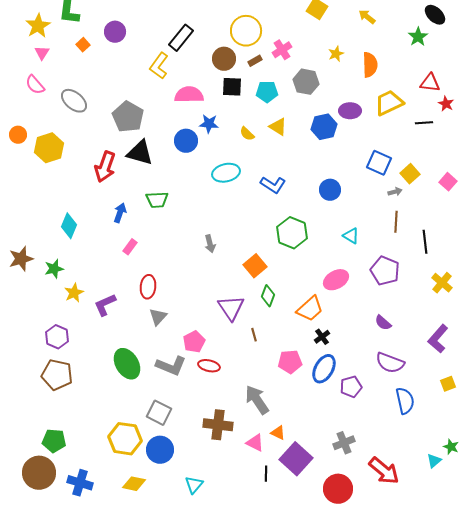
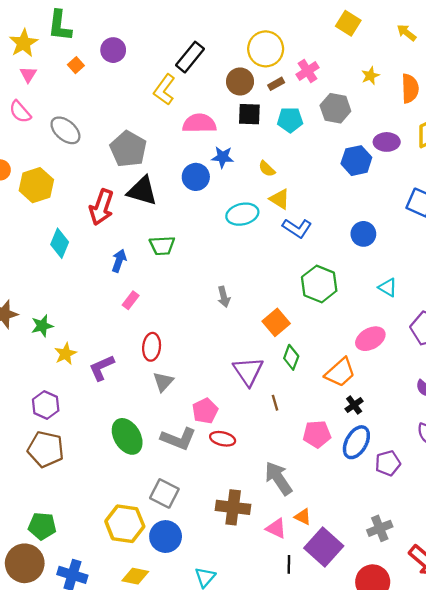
yellow triangle: (278, 127) -> (280, 199), moved
cyan diamond: (69, 226) -> (60, 243), moved

